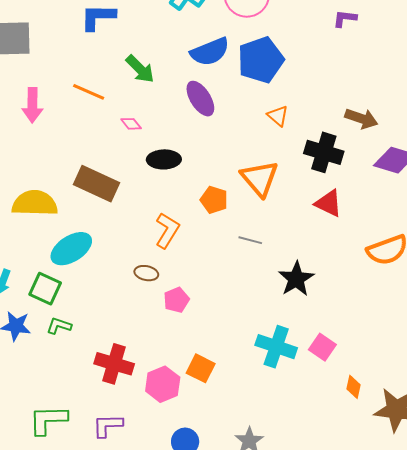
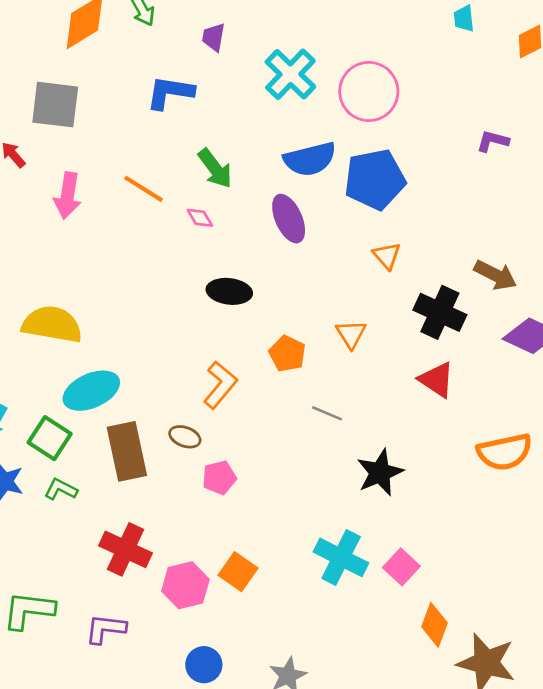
pink diamond: (131, 124) -> (200, 218), moved
orange triangle: (260, 178) -> (351, 334), size x0.6
brown rectangle: (96, 184) -> (127, 451), moved, turned 45
orange diamond: (353, 387) -> (434, 625), size x1.4

